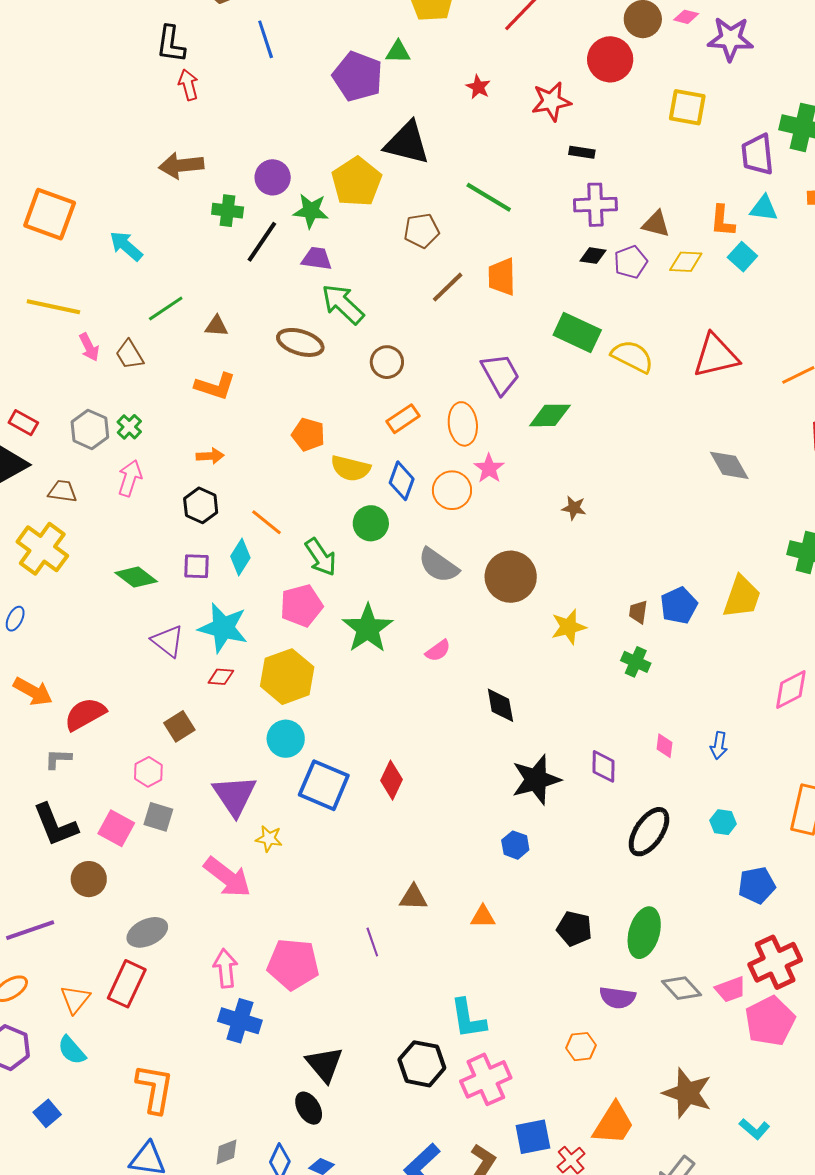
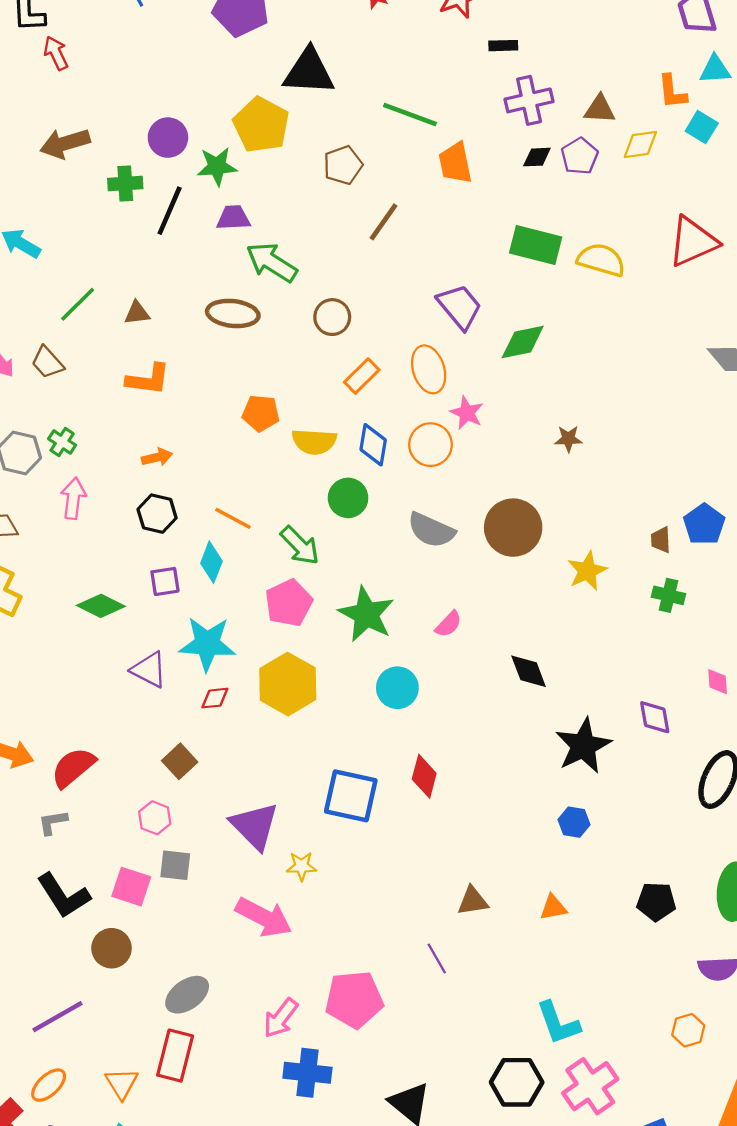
orange trapezoid: (502, 277) -> (455, 163), moved
cyan circle: (286, 739) -> (397, 688), moved
pink arrow: (225, 968) -> (281, 1018), turned -126

